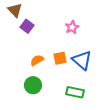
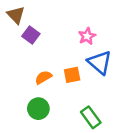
blue triangle: (82, 60) -> (100, 62), moved
green rectangle: (75, 92) -> (91, 117), turned 42

